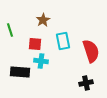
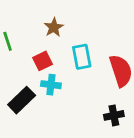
red square: (35, 44) -> (43, 61), turned -32
black rectangle: (20, 72) -> (22, 100), turned -48

